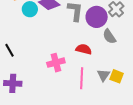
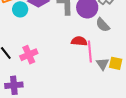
pink cross: (56, 63) -> (29, 55), moved
pink line: (82, 78) -> (90, 51), moved

